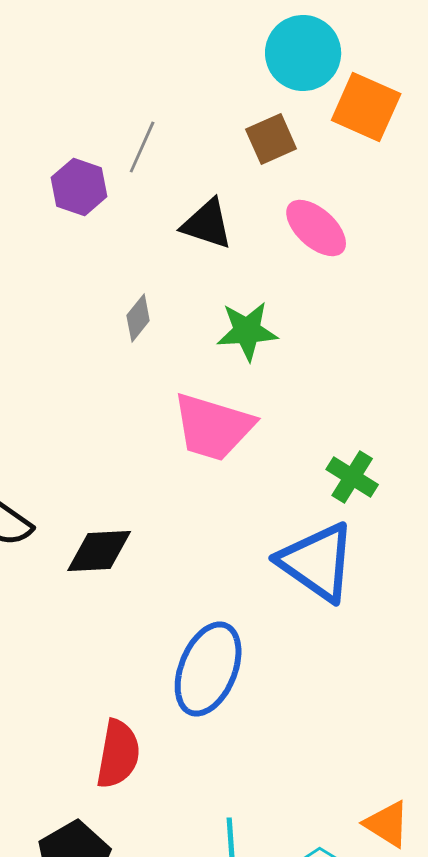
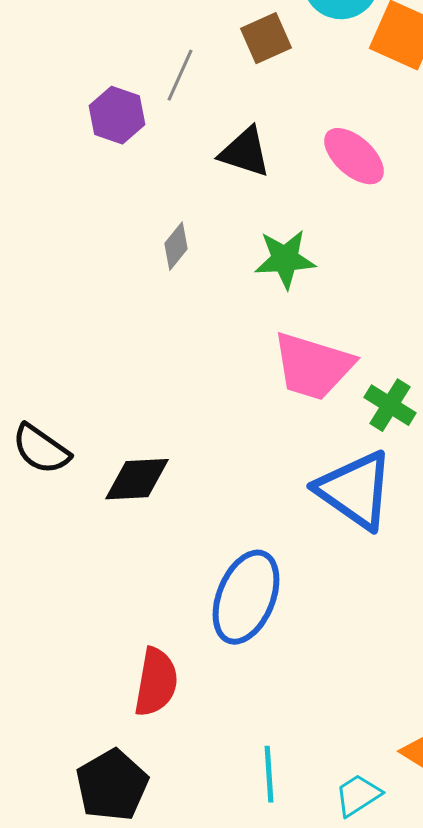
brown square: (271, 139) -> (266, 38), moved
pink trapezoid: (213, 427) -> (313, 366), moved

